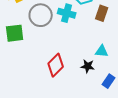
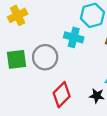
gray circle: (41, 15) -> (45, 57), moved

